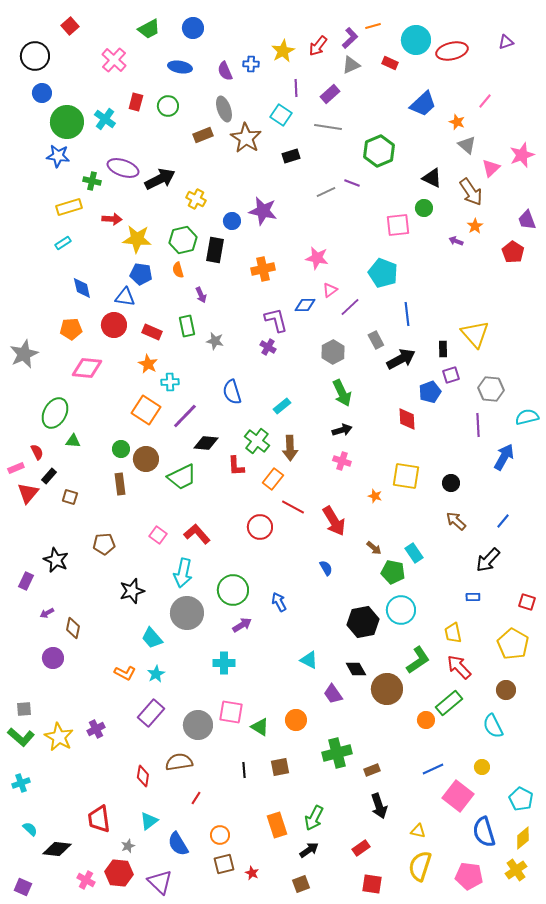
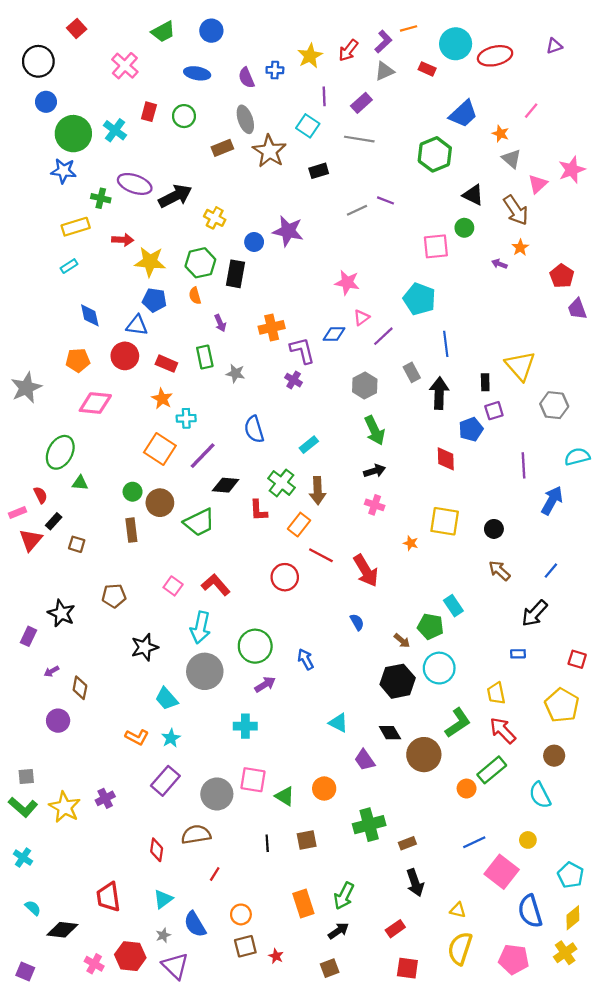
green hexagon: (379, 151) -> (435, 154), moved
purple trapezoid: (527, 220) -> (577, 309), moved
orange cross: (263, 269) -> (272, 327), moved
black arrow: (401, 359) -> (439, 393), turned -60
gray hexagon: (491, 389) -> (554, 405), moved
brown arrow: (374, 548) -> (402, 641), moved
cyan cross: (21, 783) -> (23, 858), turned -36
gray star: (128, 846) -> (163, 935), moved

